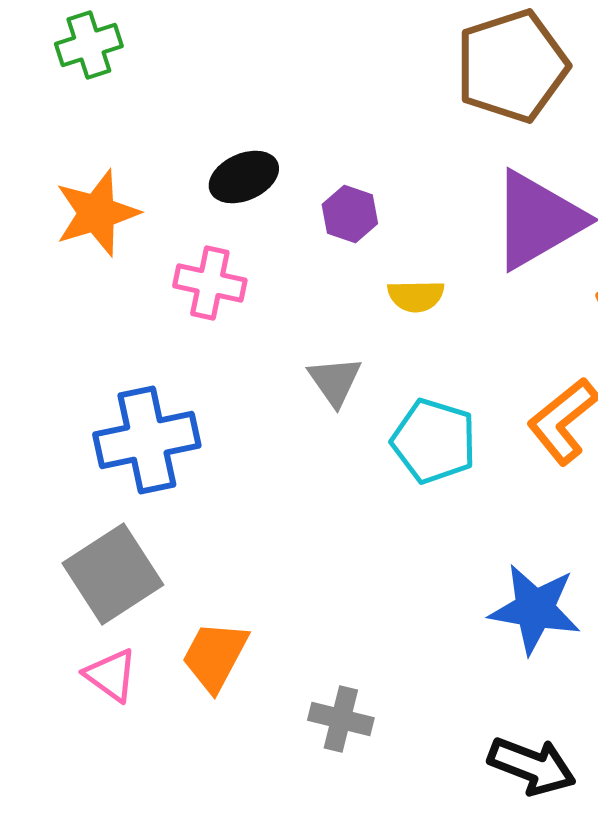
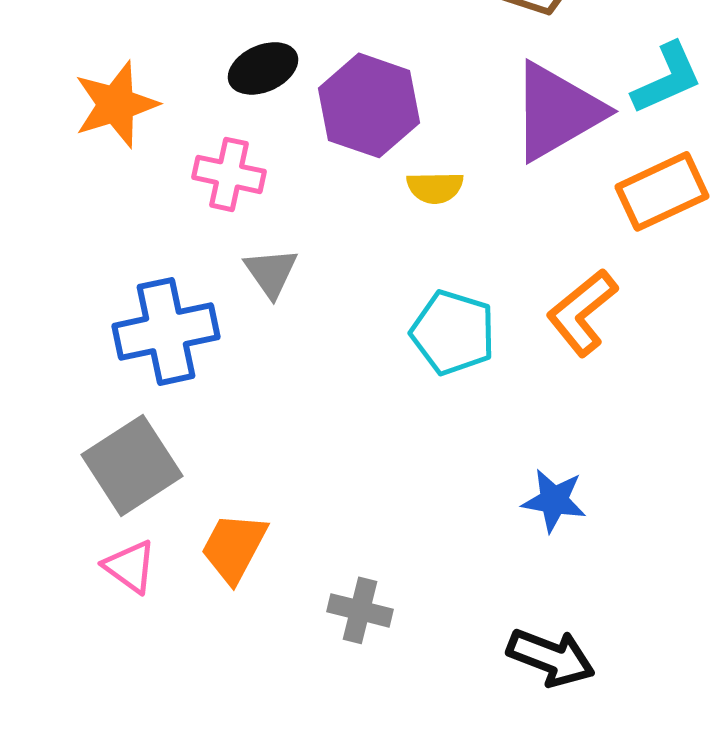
purple hexagon: (350, 214) -> (369, 105), size x1.8
gray triangle: (335, 381) -> (271, 272), moved
blue star: (535, 609) -> (554, 500), size x0.7

